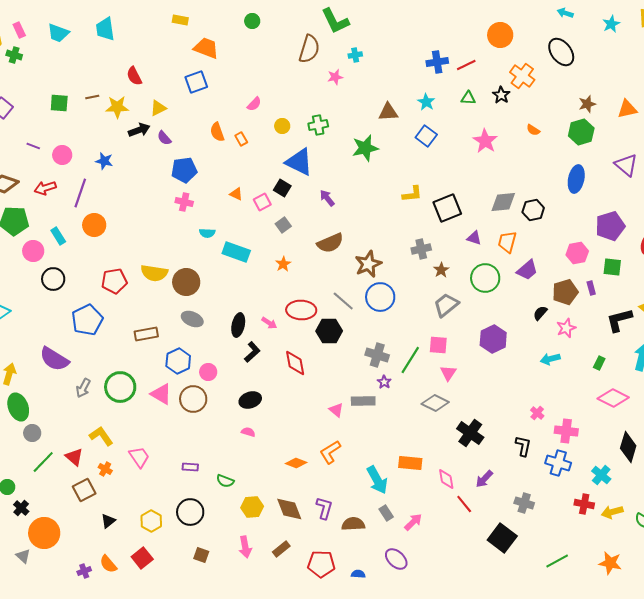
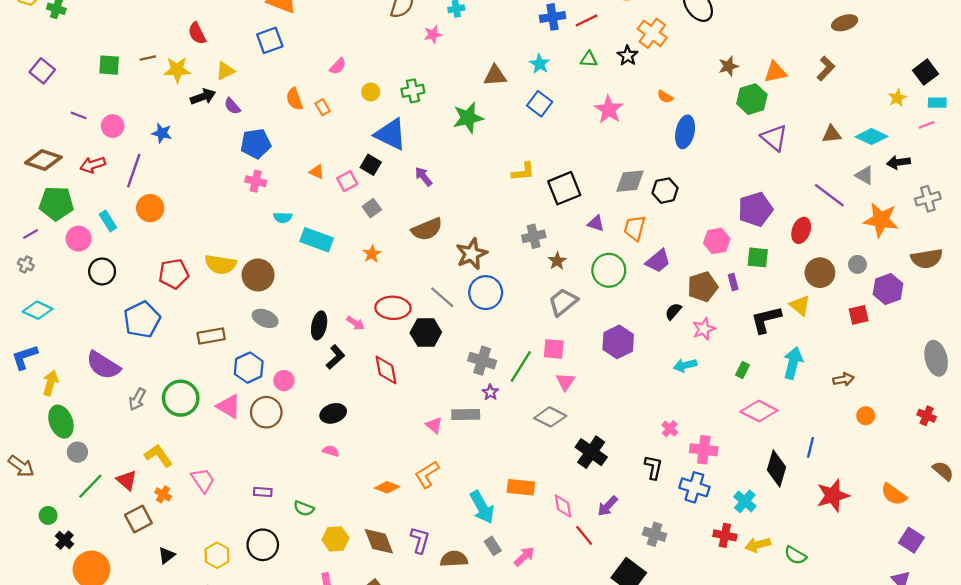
green hexagon: (581, 132) -> (752, 99), moved
blue ellipse: (576, 179) -> (685, 132), moved

